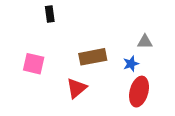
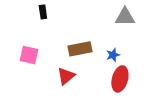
gray triangle: (145, 42) -> (125, 17), moved, size x1.5

